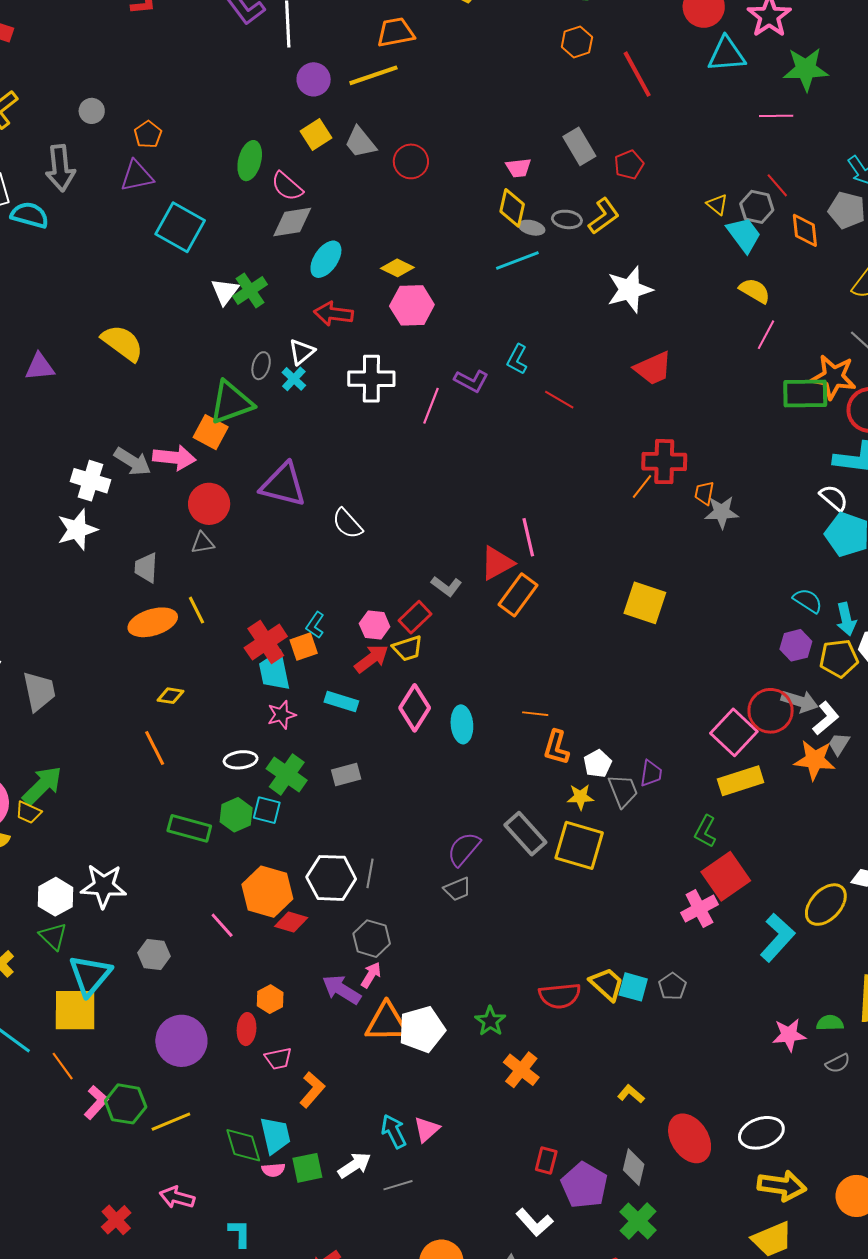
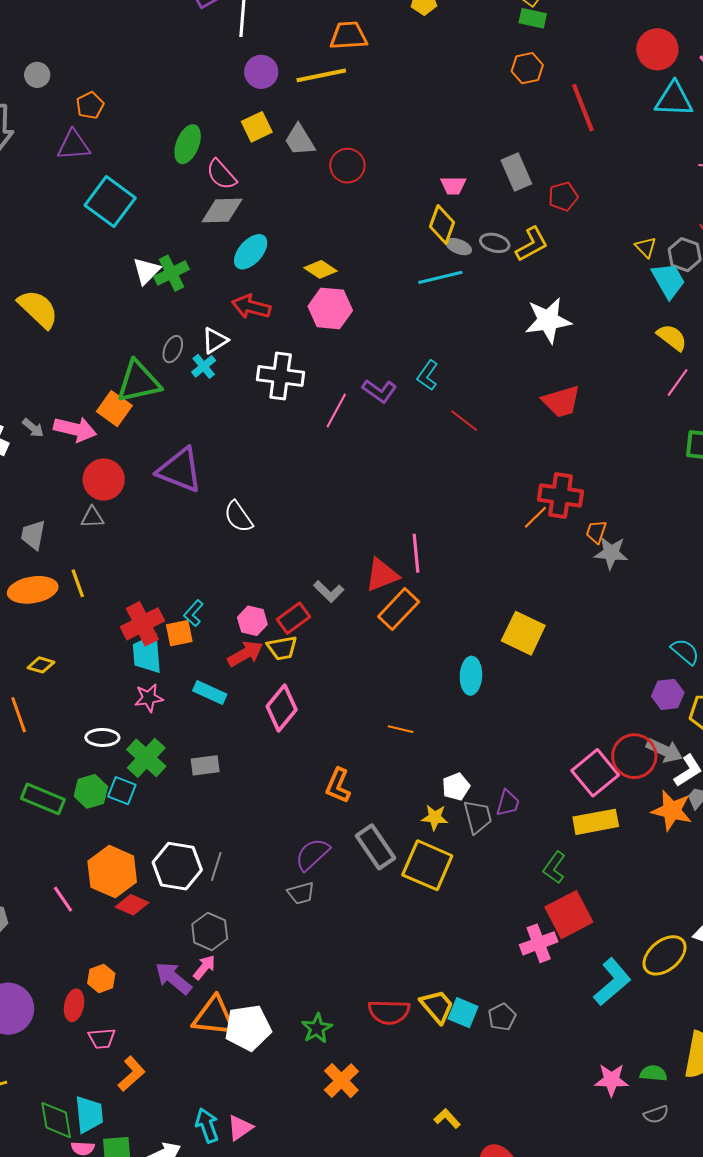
gray arrow: (133, 462) -> (33, 428), size x0.6
cyan ellipse: (462, 724) -> (471, 676), moved
orange L-shape: (556, 747) -> (338, 786), moved

